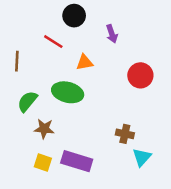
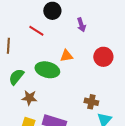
orange triangle: (84, 62) -> (66, 56), moved

